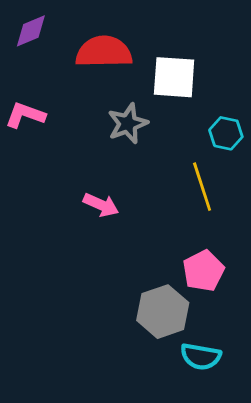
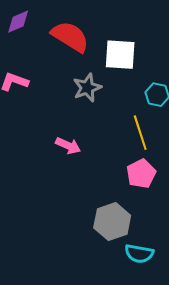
red semicircle: (104, 52) -> (70, 37), turned 33
pink pentagon: (203, 271) -> (141, 174), moved

